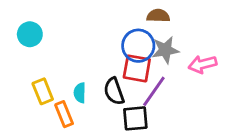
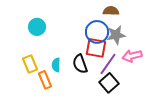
cyan circle: (30, 34) -> (37, 27), moved
pink arrow: (202, 64) -> (132, 56), moved
black square: (135, 118) -> (109, 83), moved, turned -36

